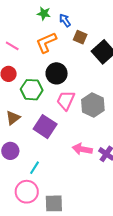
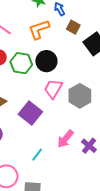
green hexagon: (32, 90) -> (21, 63), moved
pink arrow: (82, 149) -> (65, 139), turned -66
cyan line: (34, 168) -> (37, 155), moved

